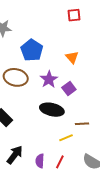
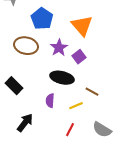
orange triangle: (72, 57) -> (82, 26), size x1.6
brown line: (82, 124) -> (92, 92), turned 32
purple semicircle: (40, 161) -> (50, 101), moved

